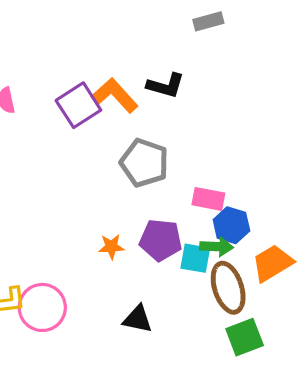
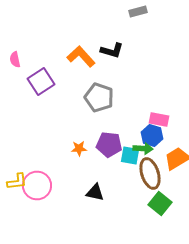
purple square: (78, 105) -> (41, 82), moved
pink rectangle: (208, 199) -> (159, 120), moved
green square: (245, 337) -> (160, 204), turned -30

